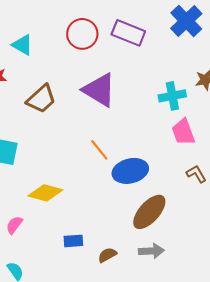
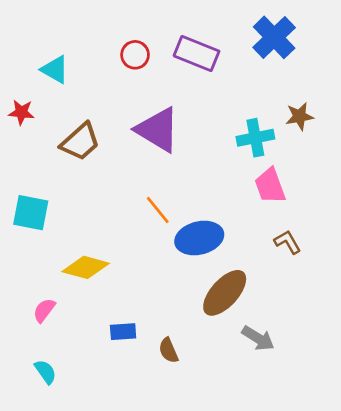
red circle: (82, 34) -> (135, 55), size x0.7
gray arrow: (151, 251) -> (258, 338), moved, turned 35
brown semicircle: (107, 255) -> (168, 350), turned -84

